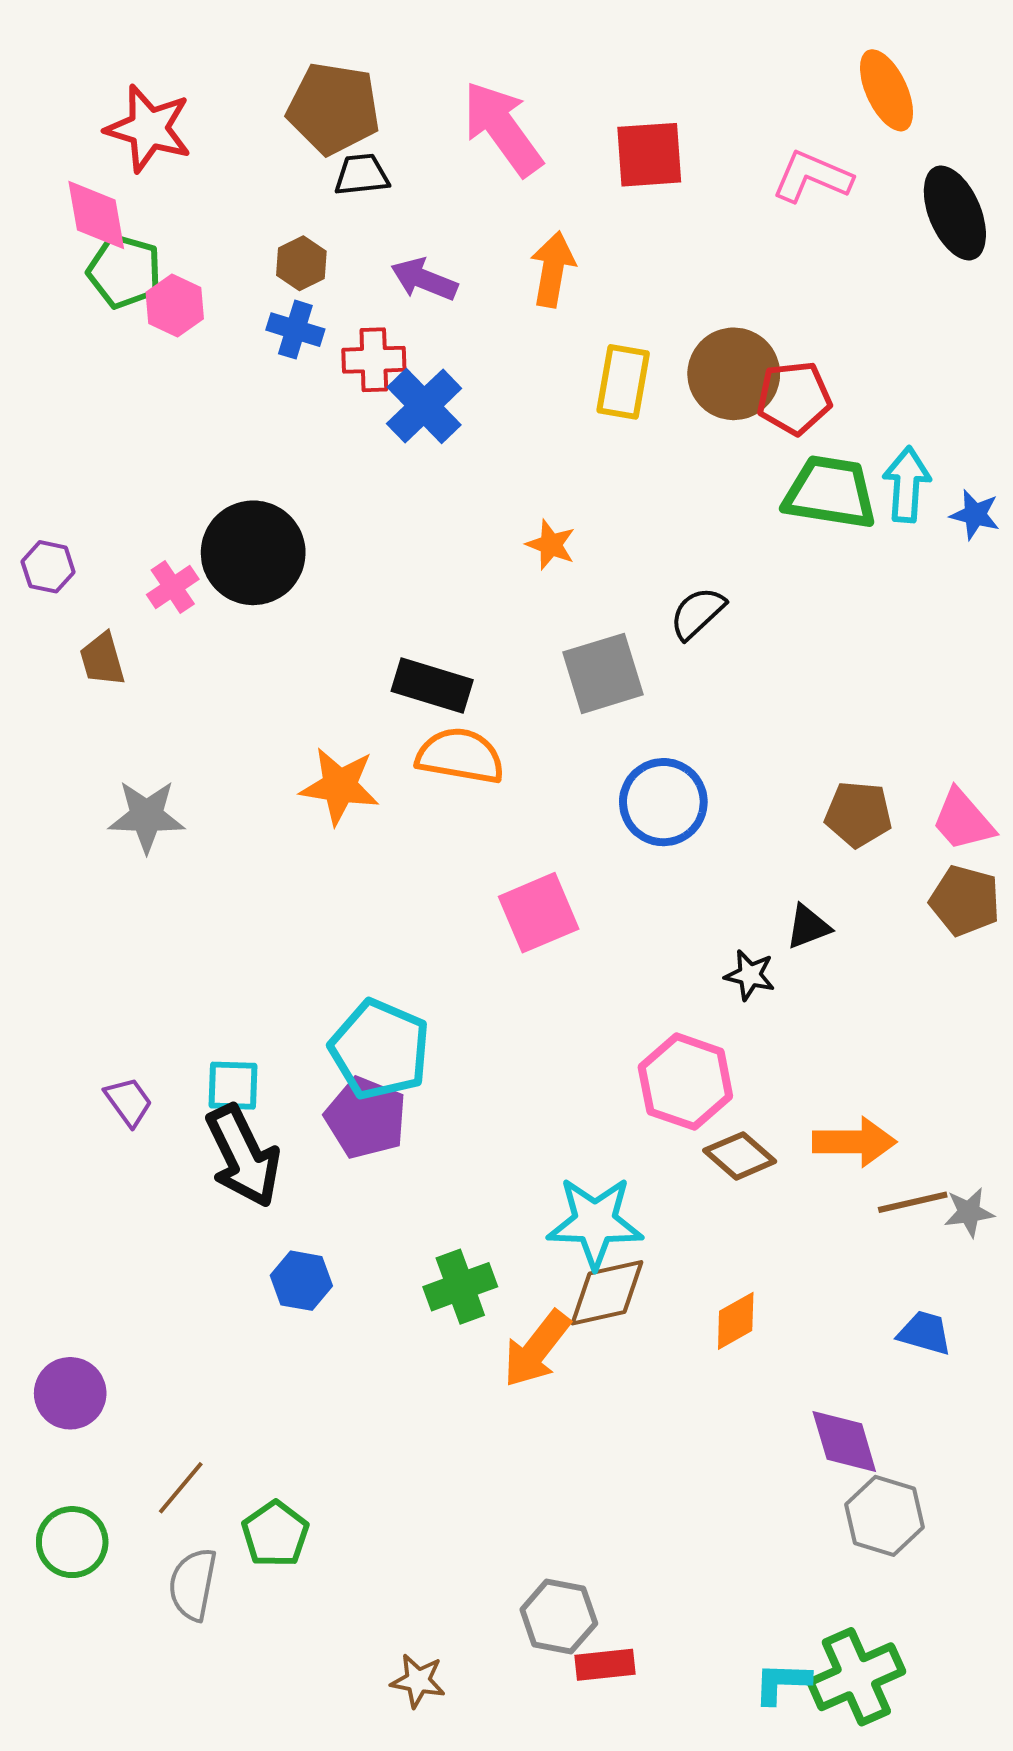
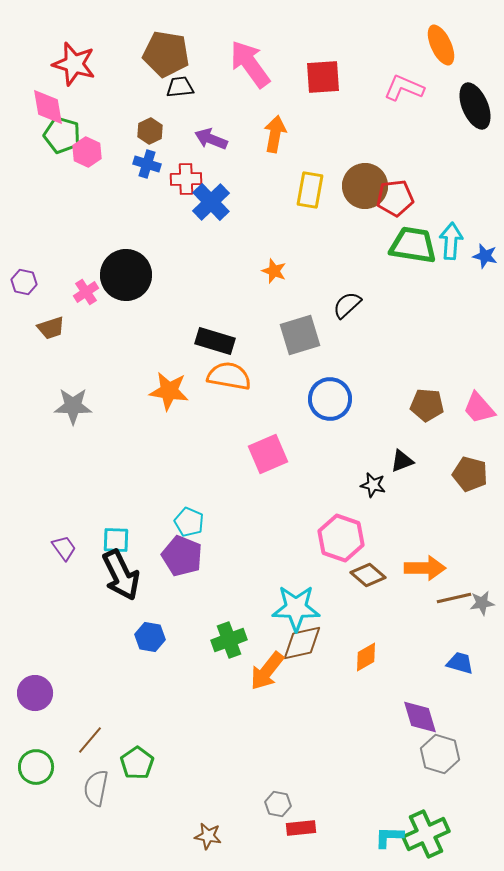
brown trapezoid: (102, 659) -> (51, 328), turned -92
brown pentagon: (965, 901) -> (470, 474), moved
cyan pentagon: (380, 1049) -> (189, 522), size x0.6
gray hexagon: (559, 1616) -> (278, 804), size x0.7

